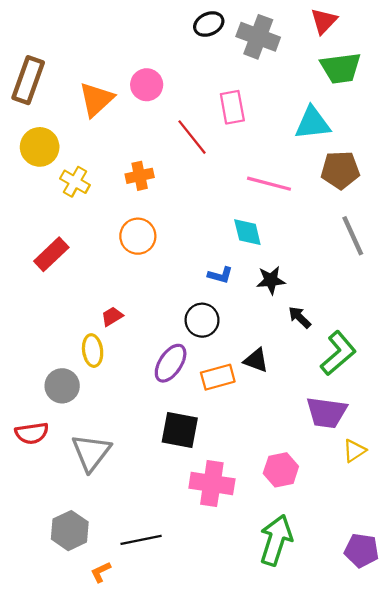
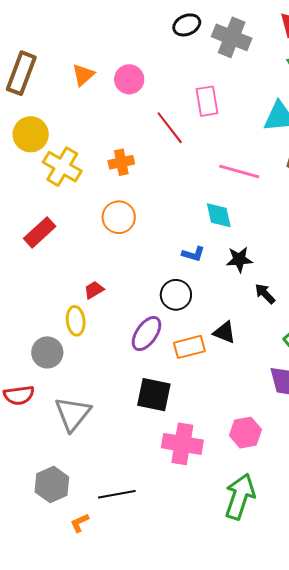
orange triangle: (96, 99) -> (83, 75), moved, size x0.7
yellow cross: (75, 182) -> (62, 167), size x1.4

